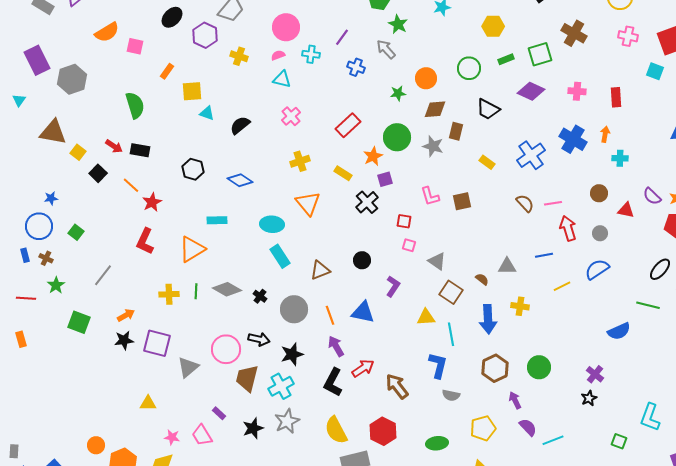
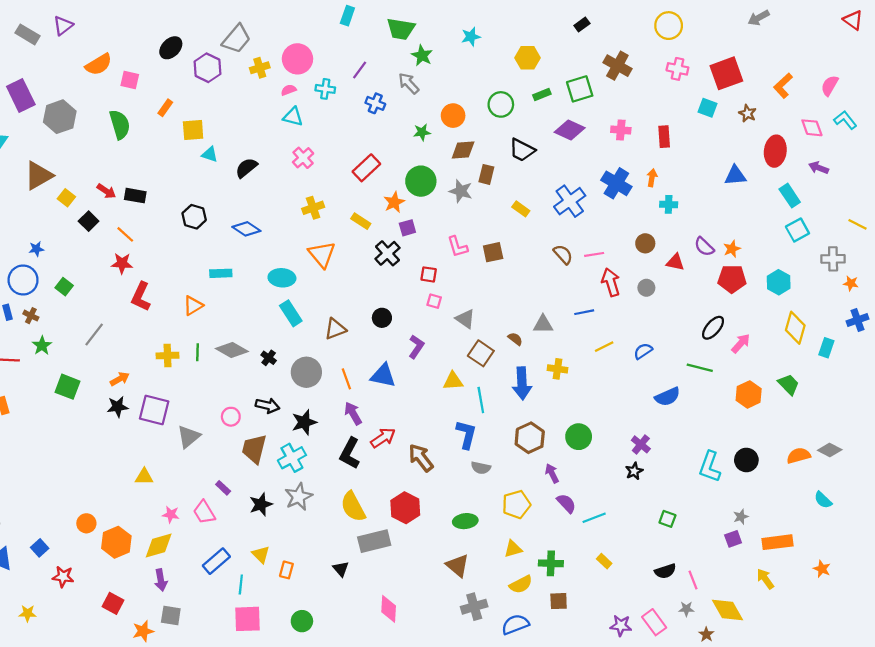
yellow cross: (239, 56) -> (260, 68), moved, turned -36
green semicircle: (135, 105) -> (120, 124), moved
brown triangle: (53, 132) -> (39, 176), turned -40
red star: (152, 202) -> (122, 263), moved, turned 30
orange triangle: (192, 249) -> (193, 306), size x0.7
blue semicircle: (597, 269) -> (643, 351), moved, size x0.7
pink circle: (226, 349) -> (231, 417), size x0.6
cyan L-shape: (650, 417) -> (710, 467), moved

